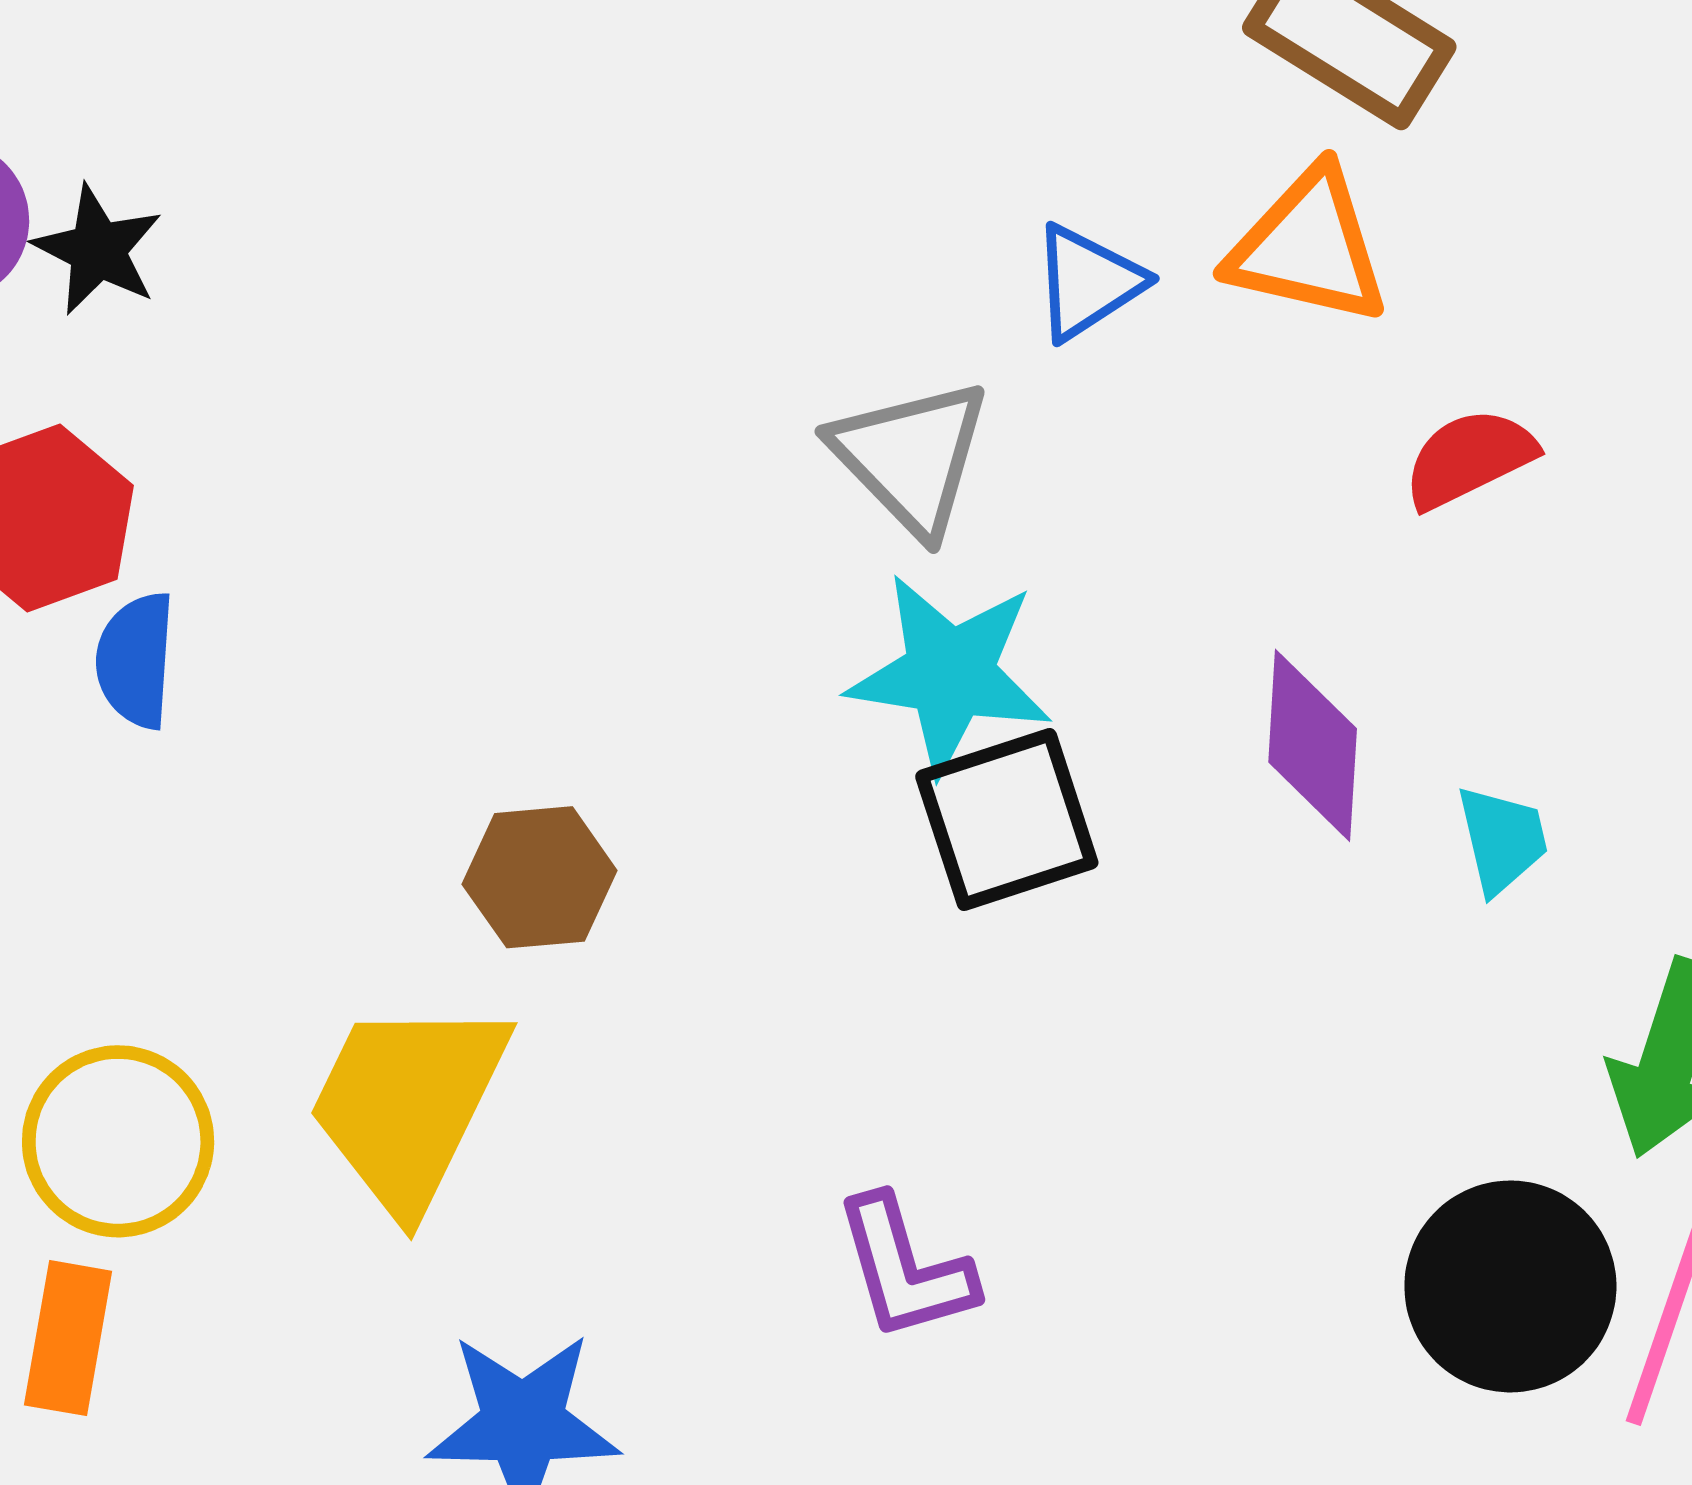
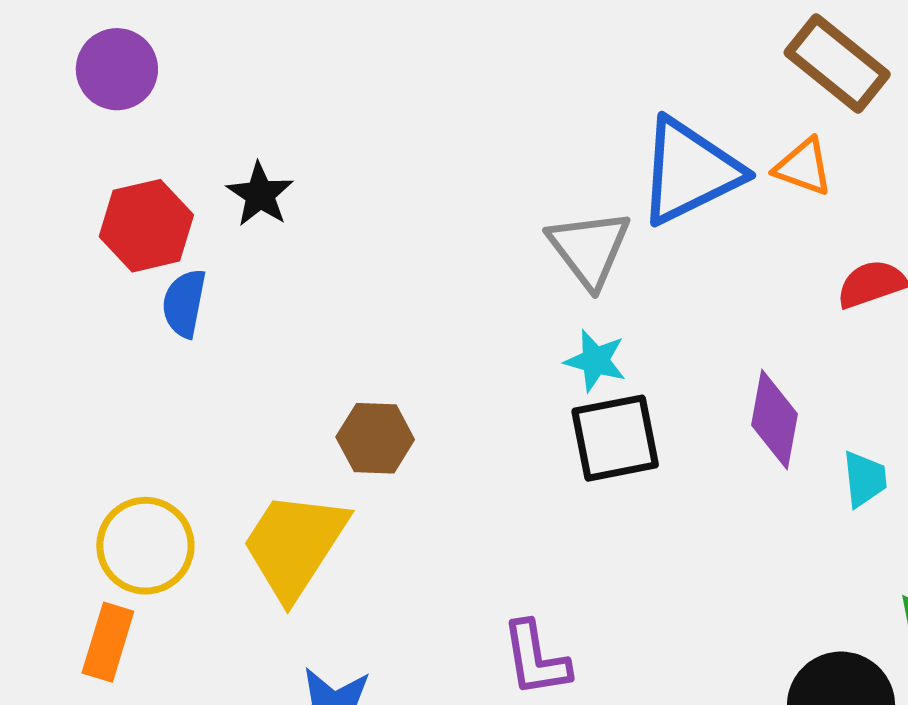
orange triangle: (1309, 247) -> (803, 167), size x0.7
black star: (98, 250) -> (260, 194), moved
blue triangle: (1087, 282) -> (689, 171), size x1.8
cyan star: (950, 674) -> (595, 361), size x0.6

